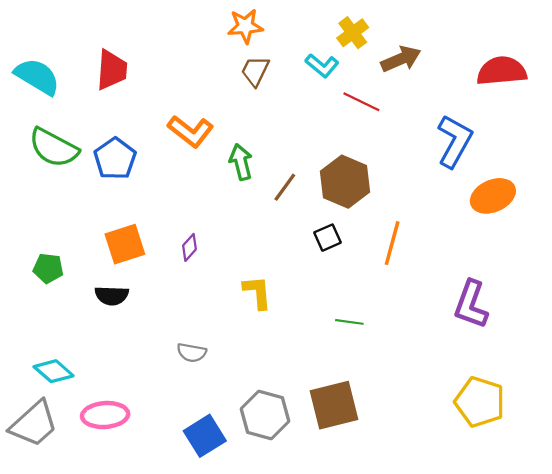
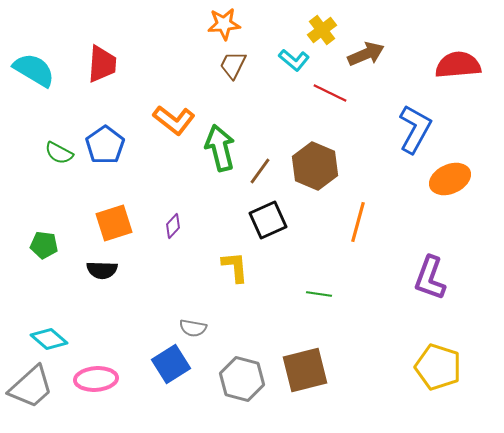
green semicircle: (54, 148) -> (59, 153), moved, size x0.6
green arrow: (241, 162) -> (220, 148), size x1.4
black square: (327, 238) -> (268, 220), moved, size x1.5
gray semicircle: (192, 353) -> (193, 328), moved
blue square: (205, 436) -> (171, 364), moved

